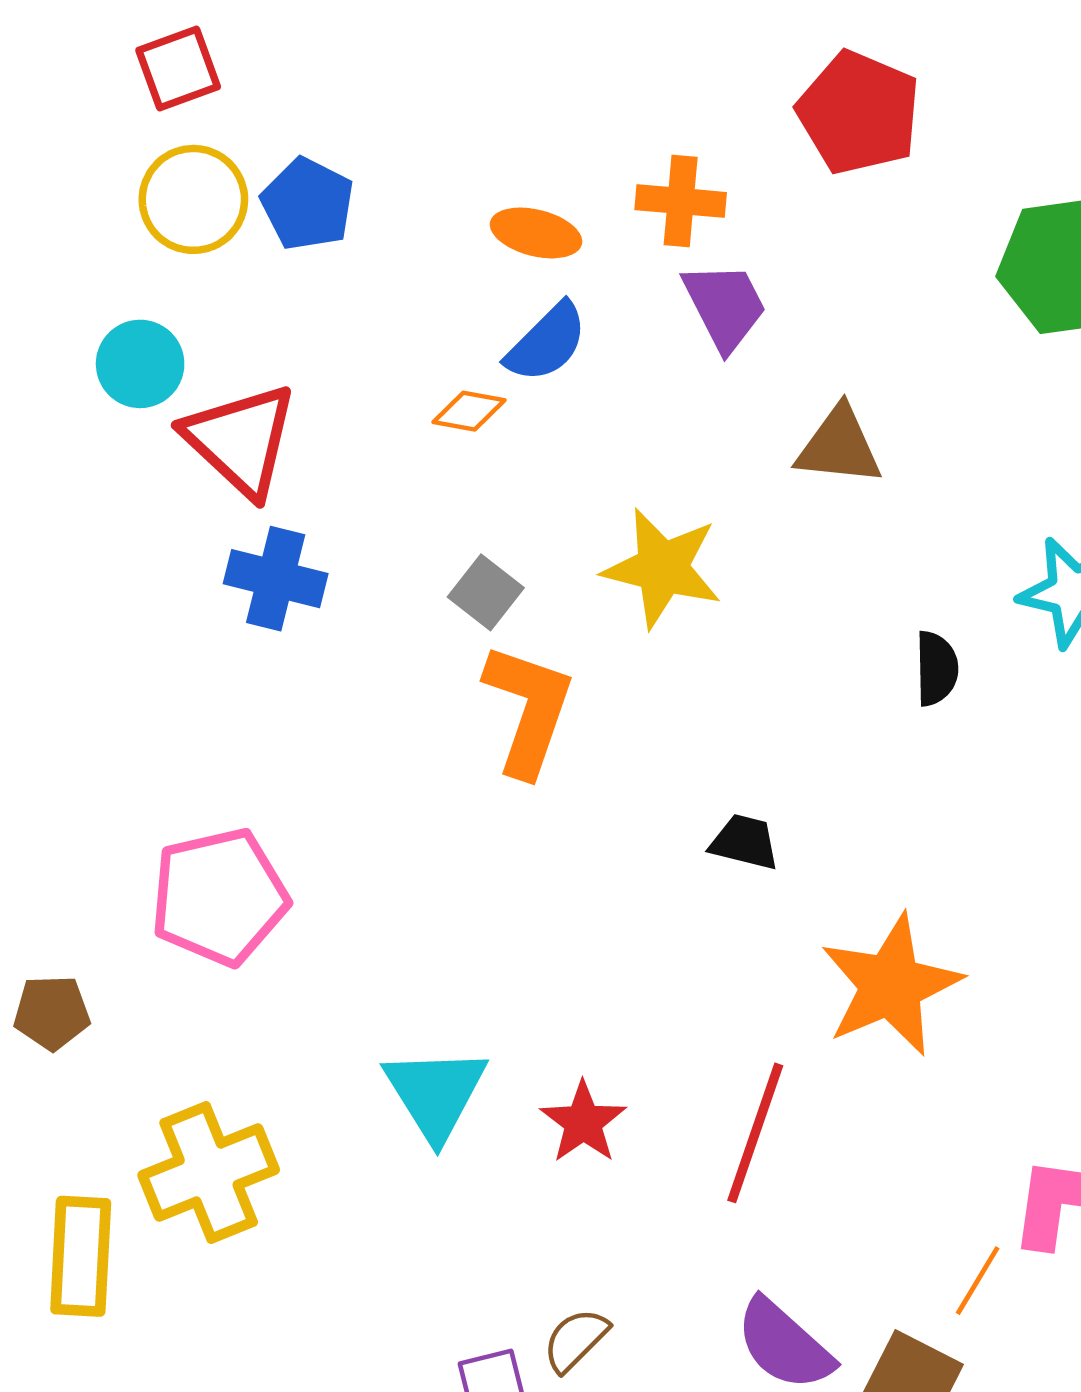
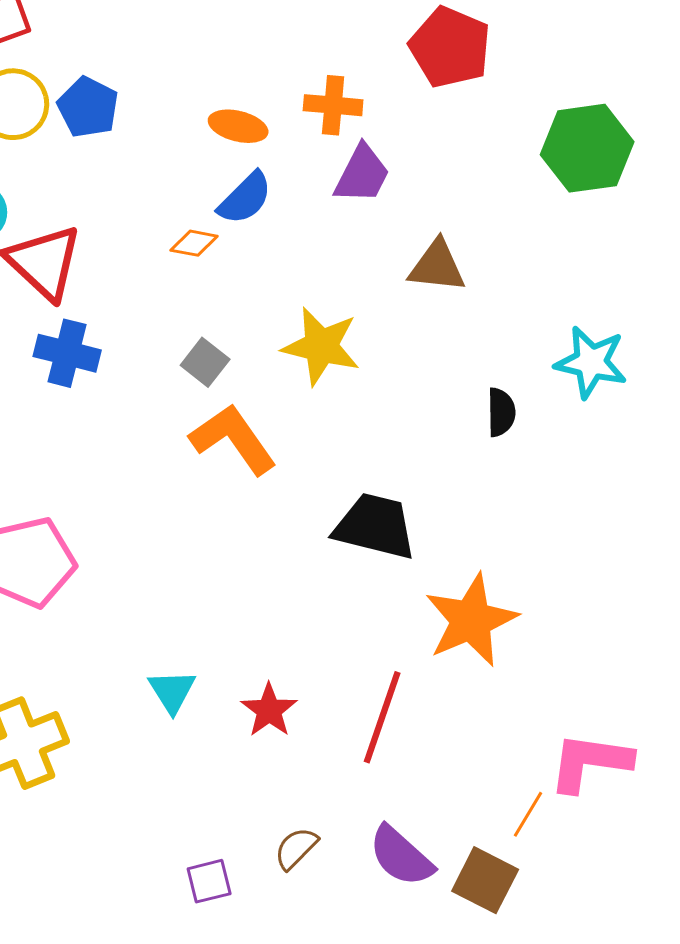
purple trapezoid: (725, 306) -> (362, 174), turned 54
orange L-shape: (528, 710) -> (233, 439), turned -54
black trapezoid: (745, 842) -> (375, 526), size x1.8
cyan triangle: (435, 1093) -> (172, 691), size x0.7
brown semicircle: (576, 1340) -> (296, 848), moved

